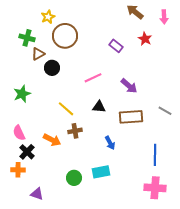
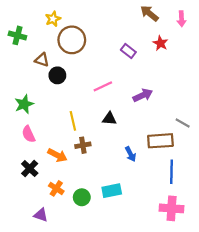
green cross: (27, 38) -> (17, 35), moved
brown triangle: (38, 54) -> (42, 60), turned 48
purple arrow: (129, 86) -> (143, 95), turned -66
yellow line: (66, 109) -> (73, 121), turned 36
brown rectangle: (131, 117) -> (160, 141), moved
pink semicircle: (19, 133) -> (29, 134), moved
blue arrow: (110, 143) -> (131, 154), moved
orange cross: (18, 170) -> (56, 188), moved, turned 32

